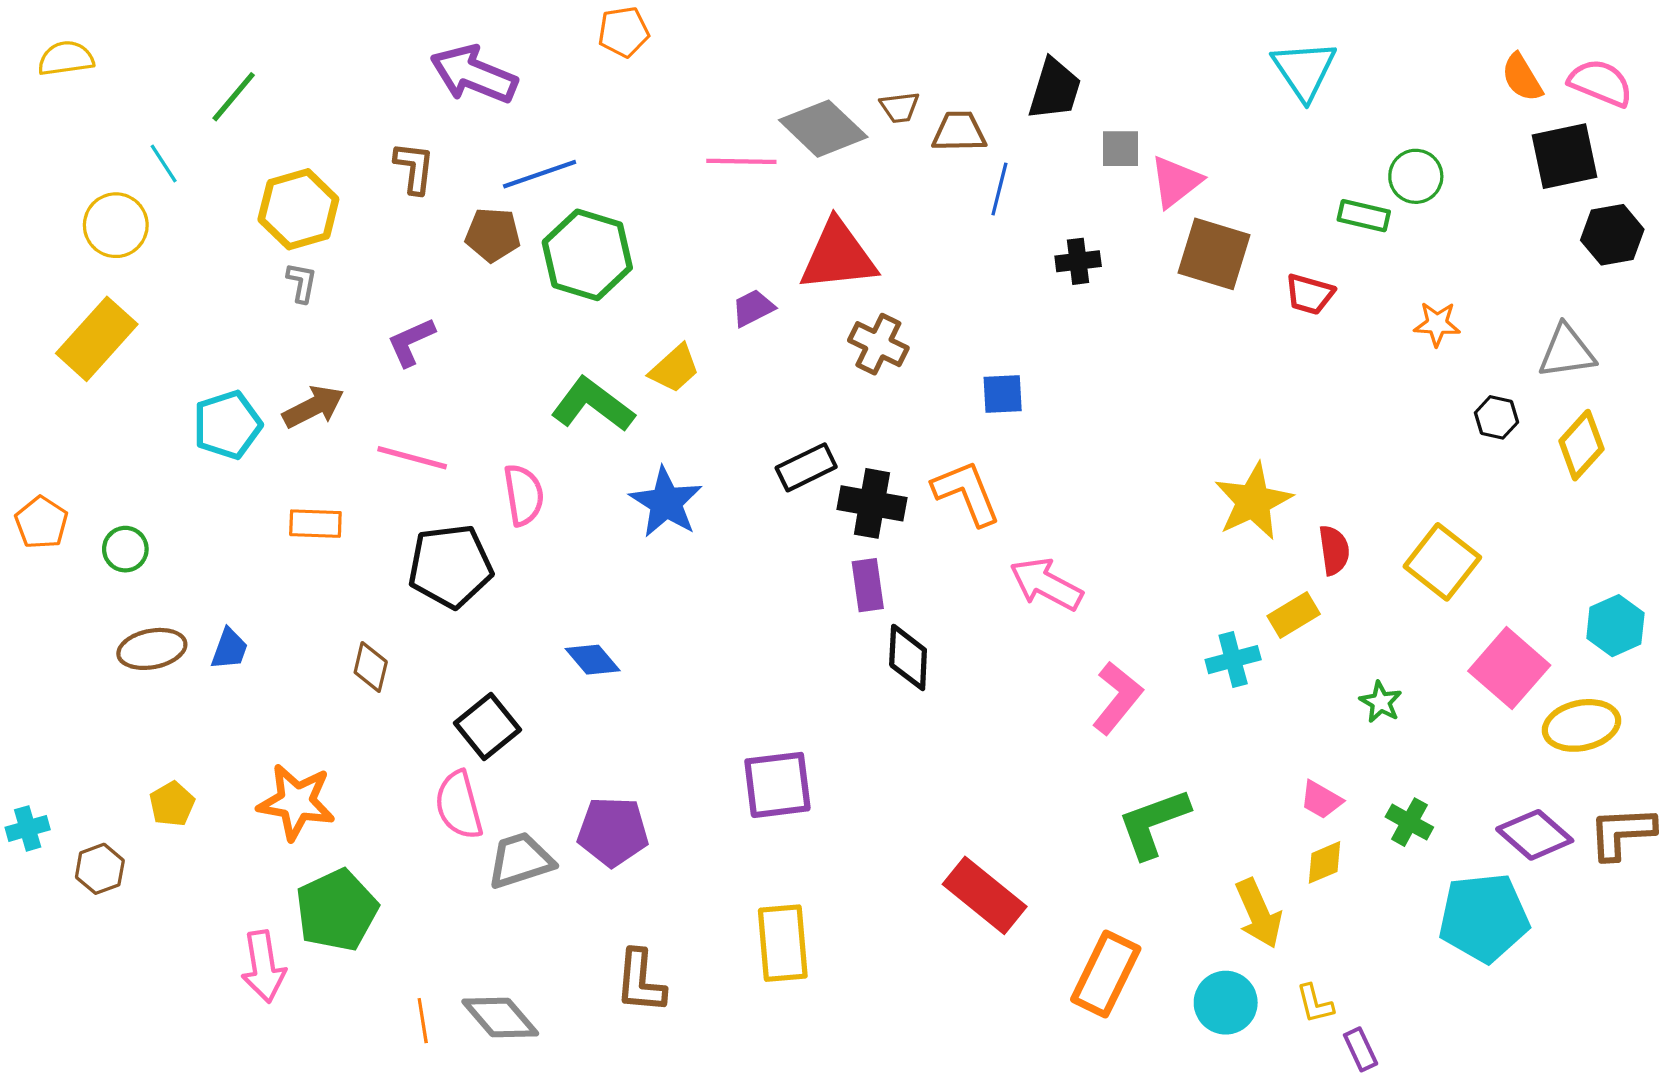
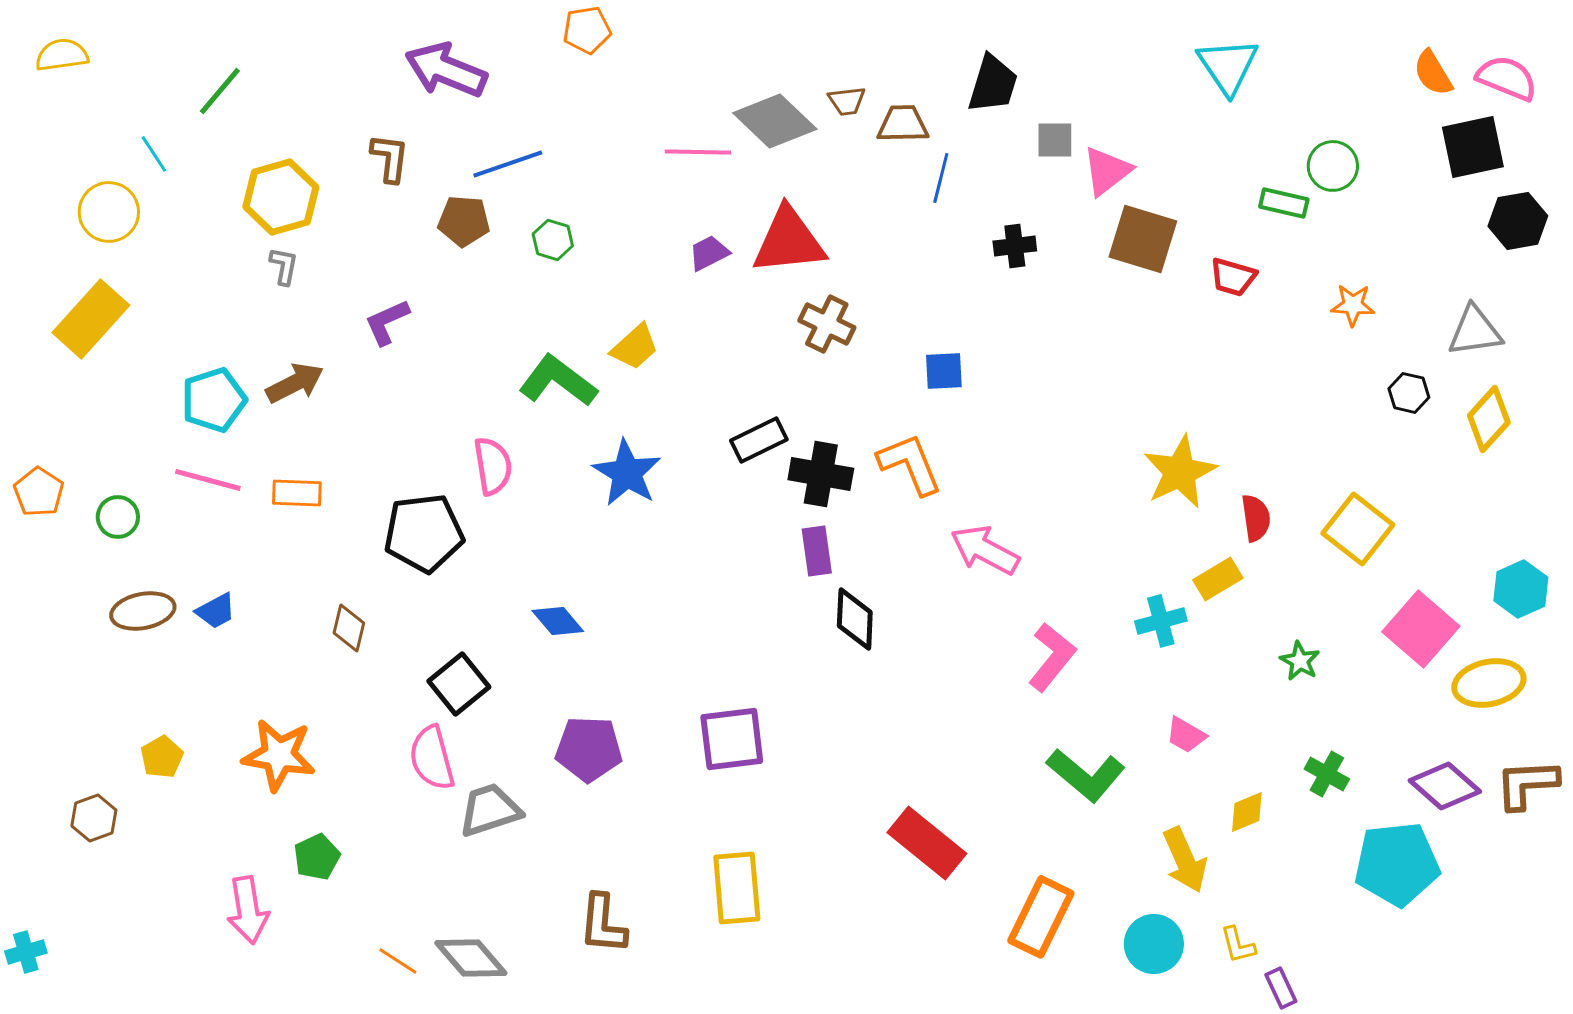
green hexagon: (587, 255) -> (553, 240), size x0.5
purple trapezoid: (753, 308) -> (709, 253), moved
pink line: (412, 458) -> (208, 480), moved
blue trapezoid: (229, 649) -> (216, 611), turned 42
pink trapezoid: (1321, 800) -> (1186, 735), moved
green L-shape: (1153, 823) -> (1086, 775), turned -120
cyan cross: (28, 828) -> (26, 952), moved
purple pentagon: (613, 832) -> (589, 749), moved
green pentagon: (337, 910) -> (317, 857), size x0.6
orange line: (423, 1021) -> (398, 961), turned -48

